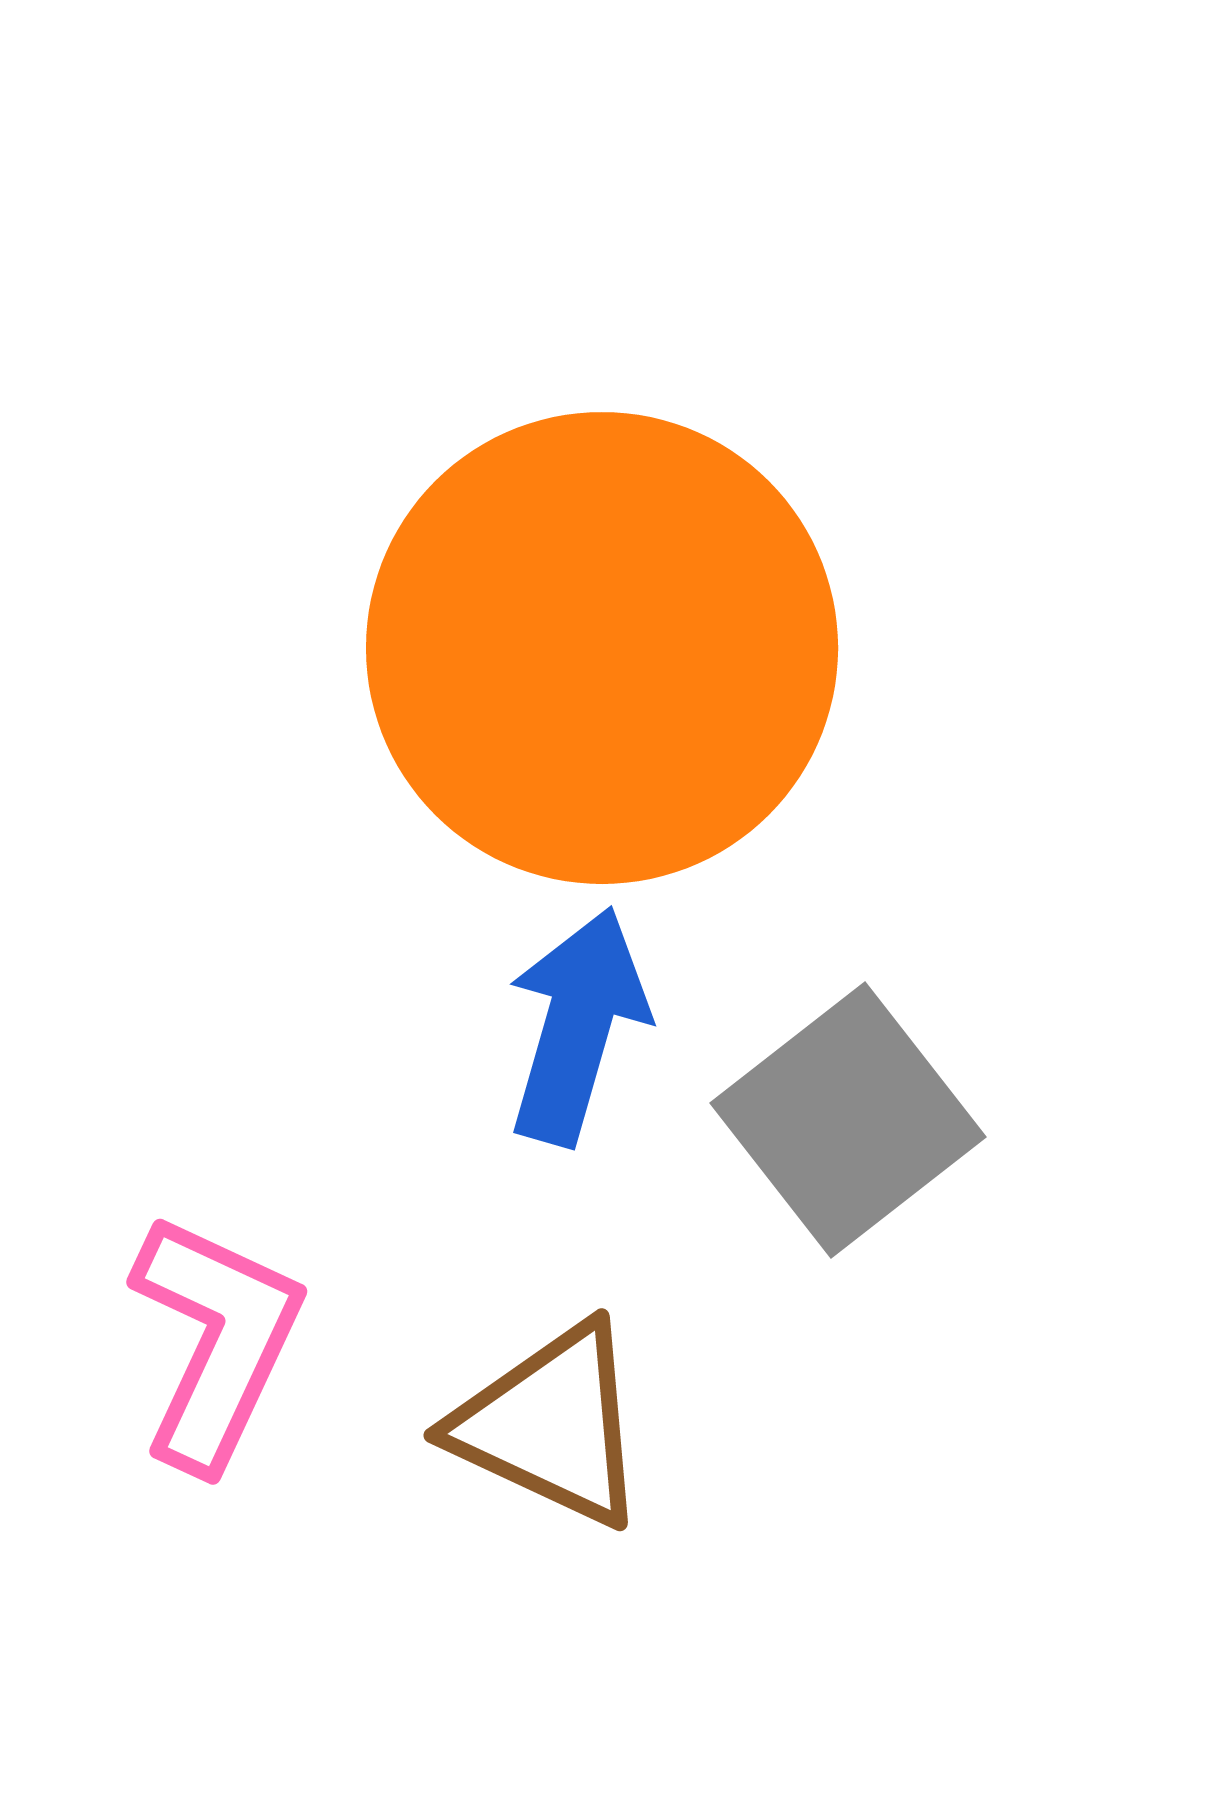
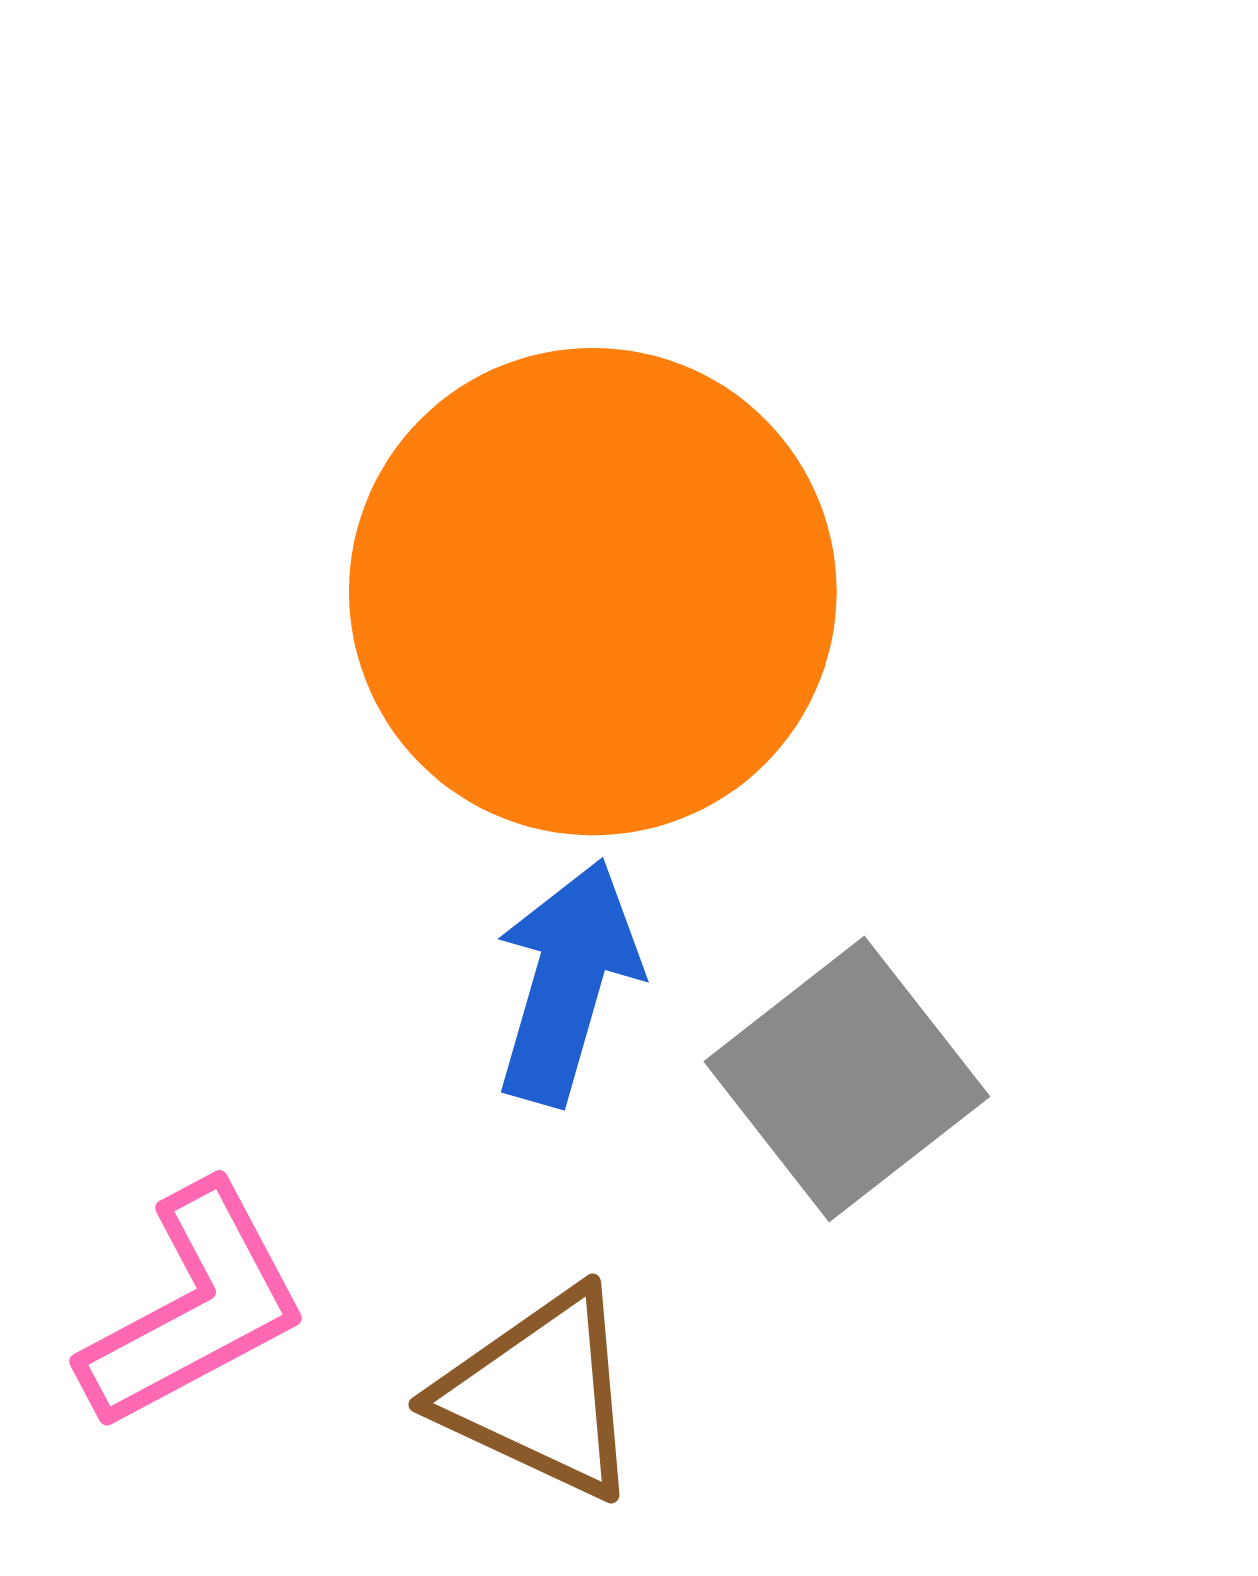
pink L-shape: (216, 1341) -> (194, 1307), turned 37

